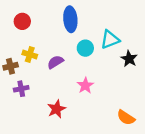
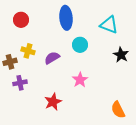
cyan triangle: (110, 40) -> (109, 25), moved, turned 42
orange semicircle: (126, 118) -> (118, 110), turned 30

